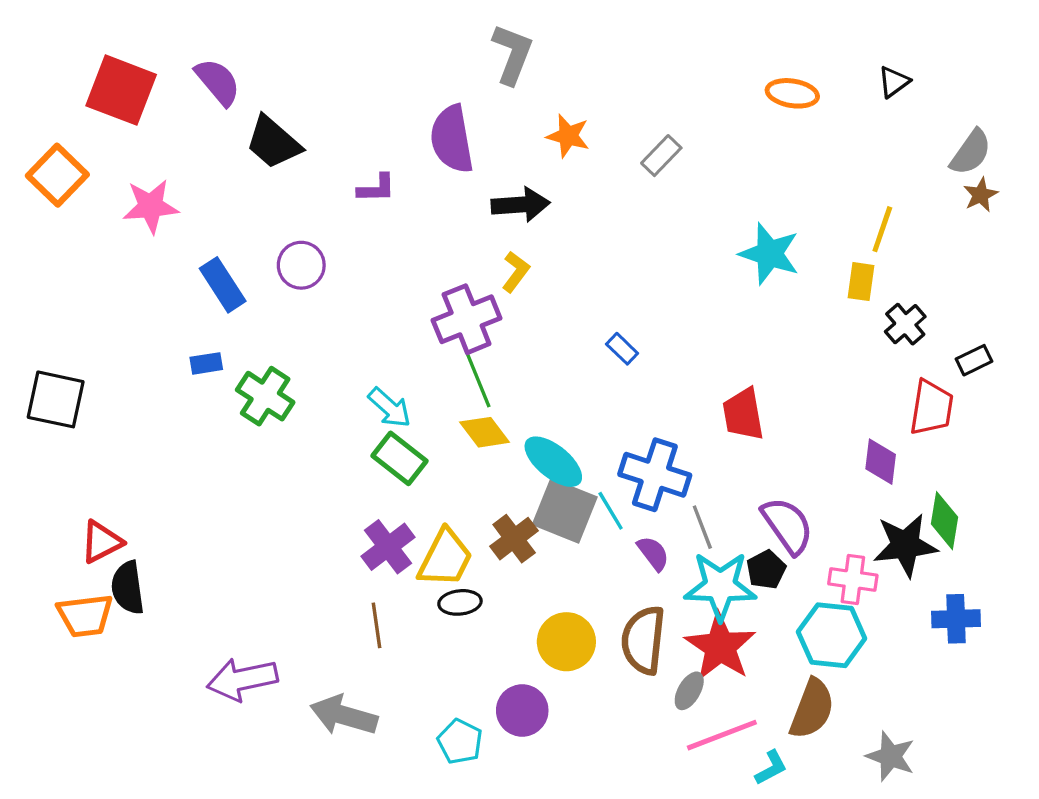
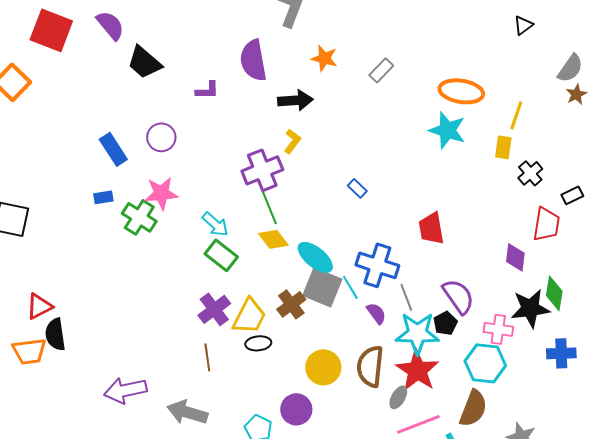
orange ellipse: (792, 93) -> (461, 91), moved, size x1.4
pink star: (151, 206) -> (161, 193), moved

